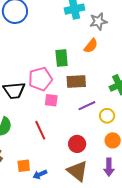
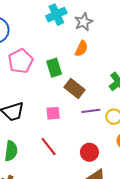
pink pentagon: (40, 79) -> (21, 61), moved
brown rectangle: (76, 82) -> (75, 88), turned 54
purple line: (87, 106) -> (91, 111), turned 30

